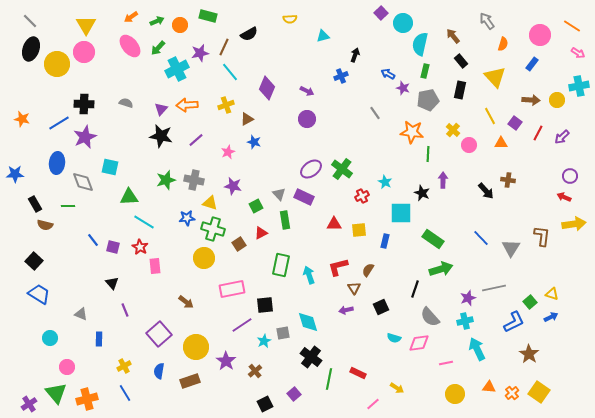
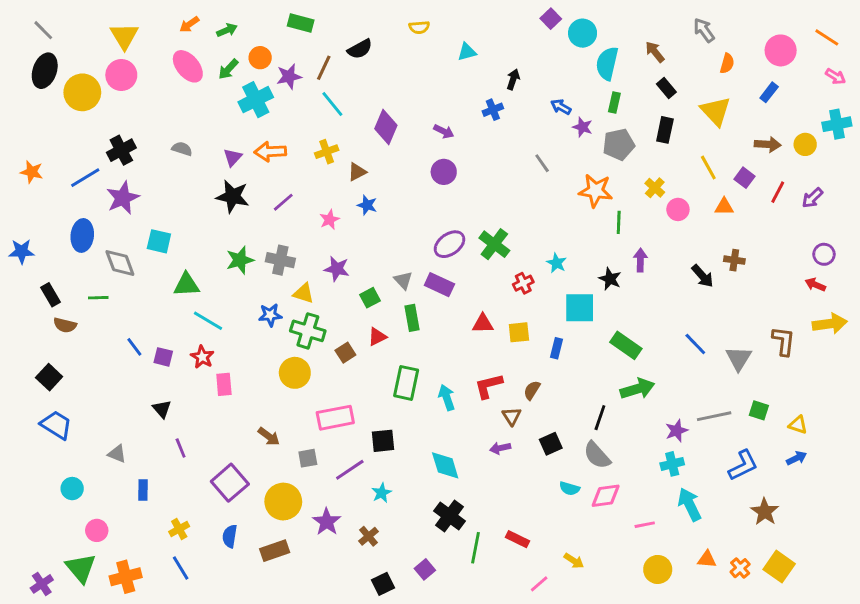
orange circle: (180, 25) -> (260, 58), moved
black cross: (84, 104) -> (121, 150), turned -30
green square: (530, 302) -> (759, 410), moved, turned -32
gray semicircle: (430, 317) -> (597, 455), moved
gray square: (283, 333) -> (308, 458), moved

